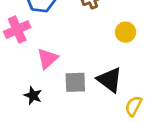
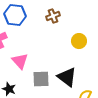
pink triangle: (48, 59) -> (20, 61), turned -30

